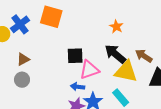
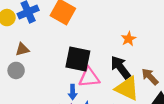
black square: (75, 56) -> (78, 59), size x1.4
blue arrow: (78, 87) -> (73, 92), turned -112

